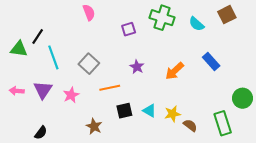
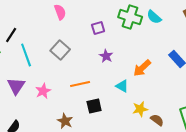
cyan semicircle: (197, 24) -> (154, 17), moved
gray square: (89, 64) -> (60, 50), moved
purple star: (137, 67) -> (106, 56), moved
cyan triangle: (149, 111) -> (122, 86), moved

